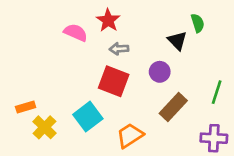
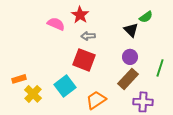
green semicircle: (198, 23) -> (146, 17), turned 72
purple circle: (160, 72) -> (130, 57), moved
purple cross: (214, 138) -> (143, 102), moved

